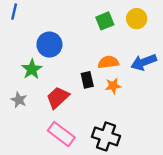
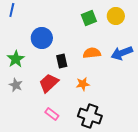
green star: (32, 69) -> (16, 59), moved
black rectangle: (87, 80) -> (62, 61), moved
orange star: (113, 86) -> (83, 84), moved
pink rectangle: (61, 134) -> (52, 114), size x0.6

